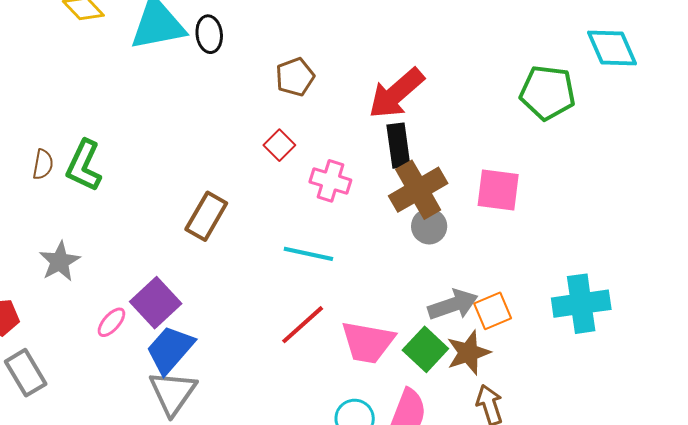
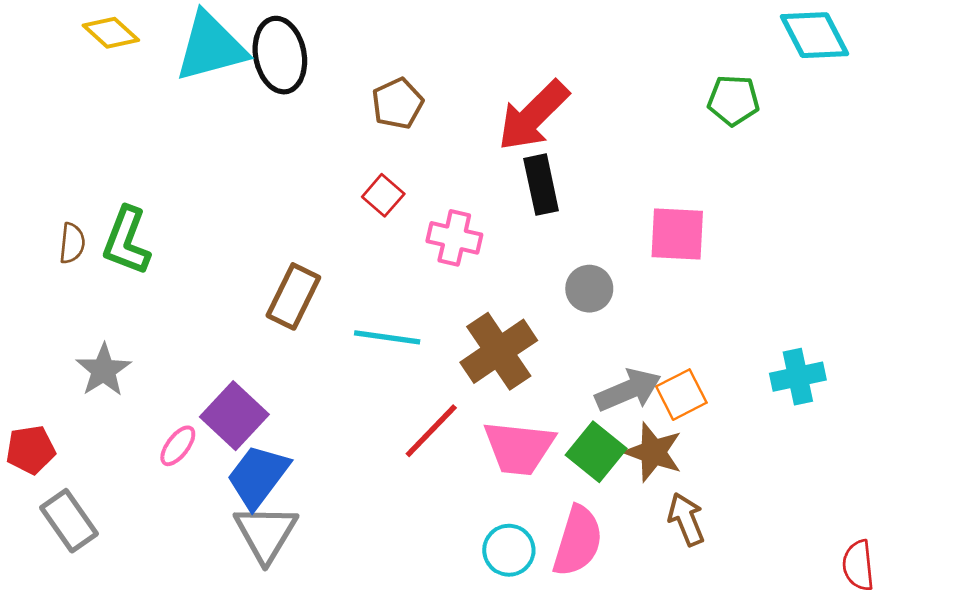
black ellipse: (209, 34) -> (280, 55), size x1.5
green pentagon: (548, 93) -> (733, 100), size x0.7
brown cross: (418, 190) -> (499, 351), moved
cyan line: (308, 254) -> (387, 337), moved
cyan cross: (581, 304) -> (798, 377), size x0.7
brown star: (468, 353) -> (653, 452), turned -30

